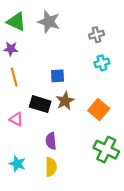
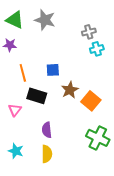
cyan cross: (102, 63) -> (97, 49), moved
orange line: (14, 77) -> (23, 73), moved
brown star: (65, 101) -> (70, 90), moved
pink triangle: (16, 119) -> (15, 110), turned 40

